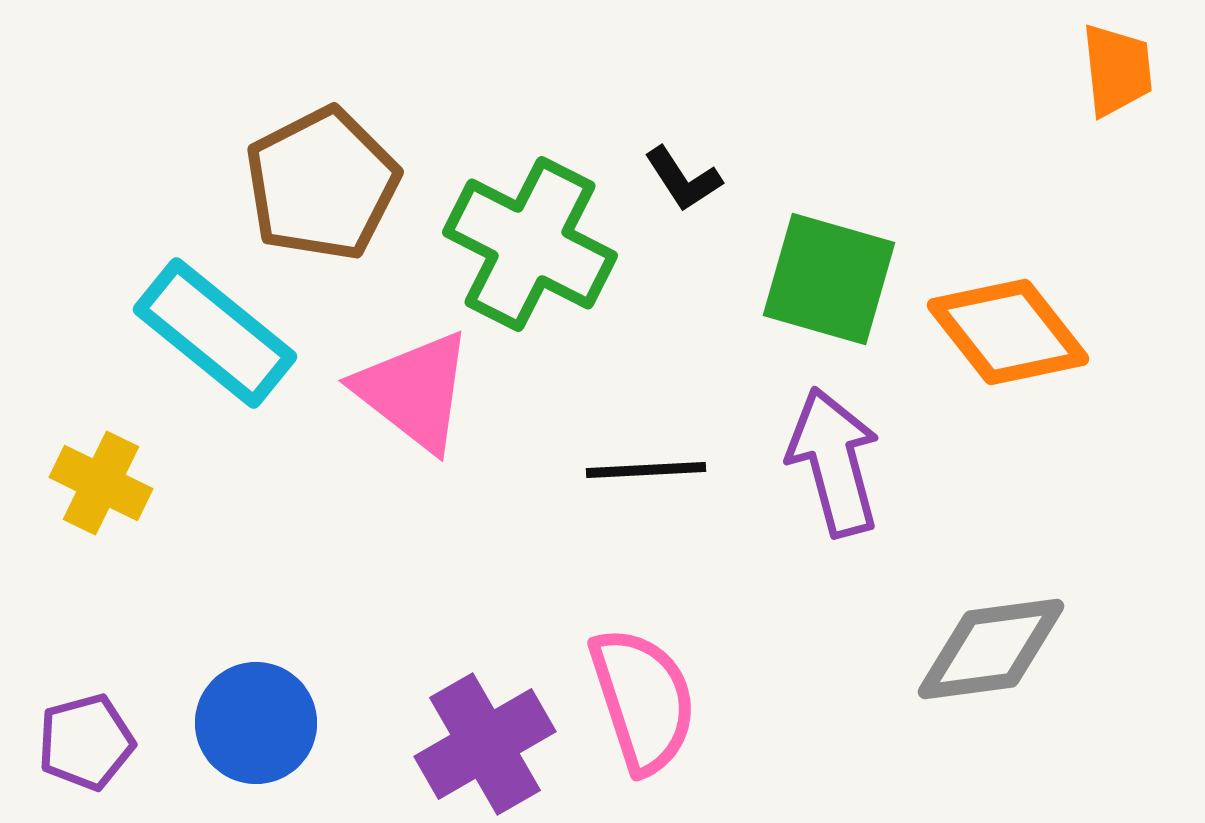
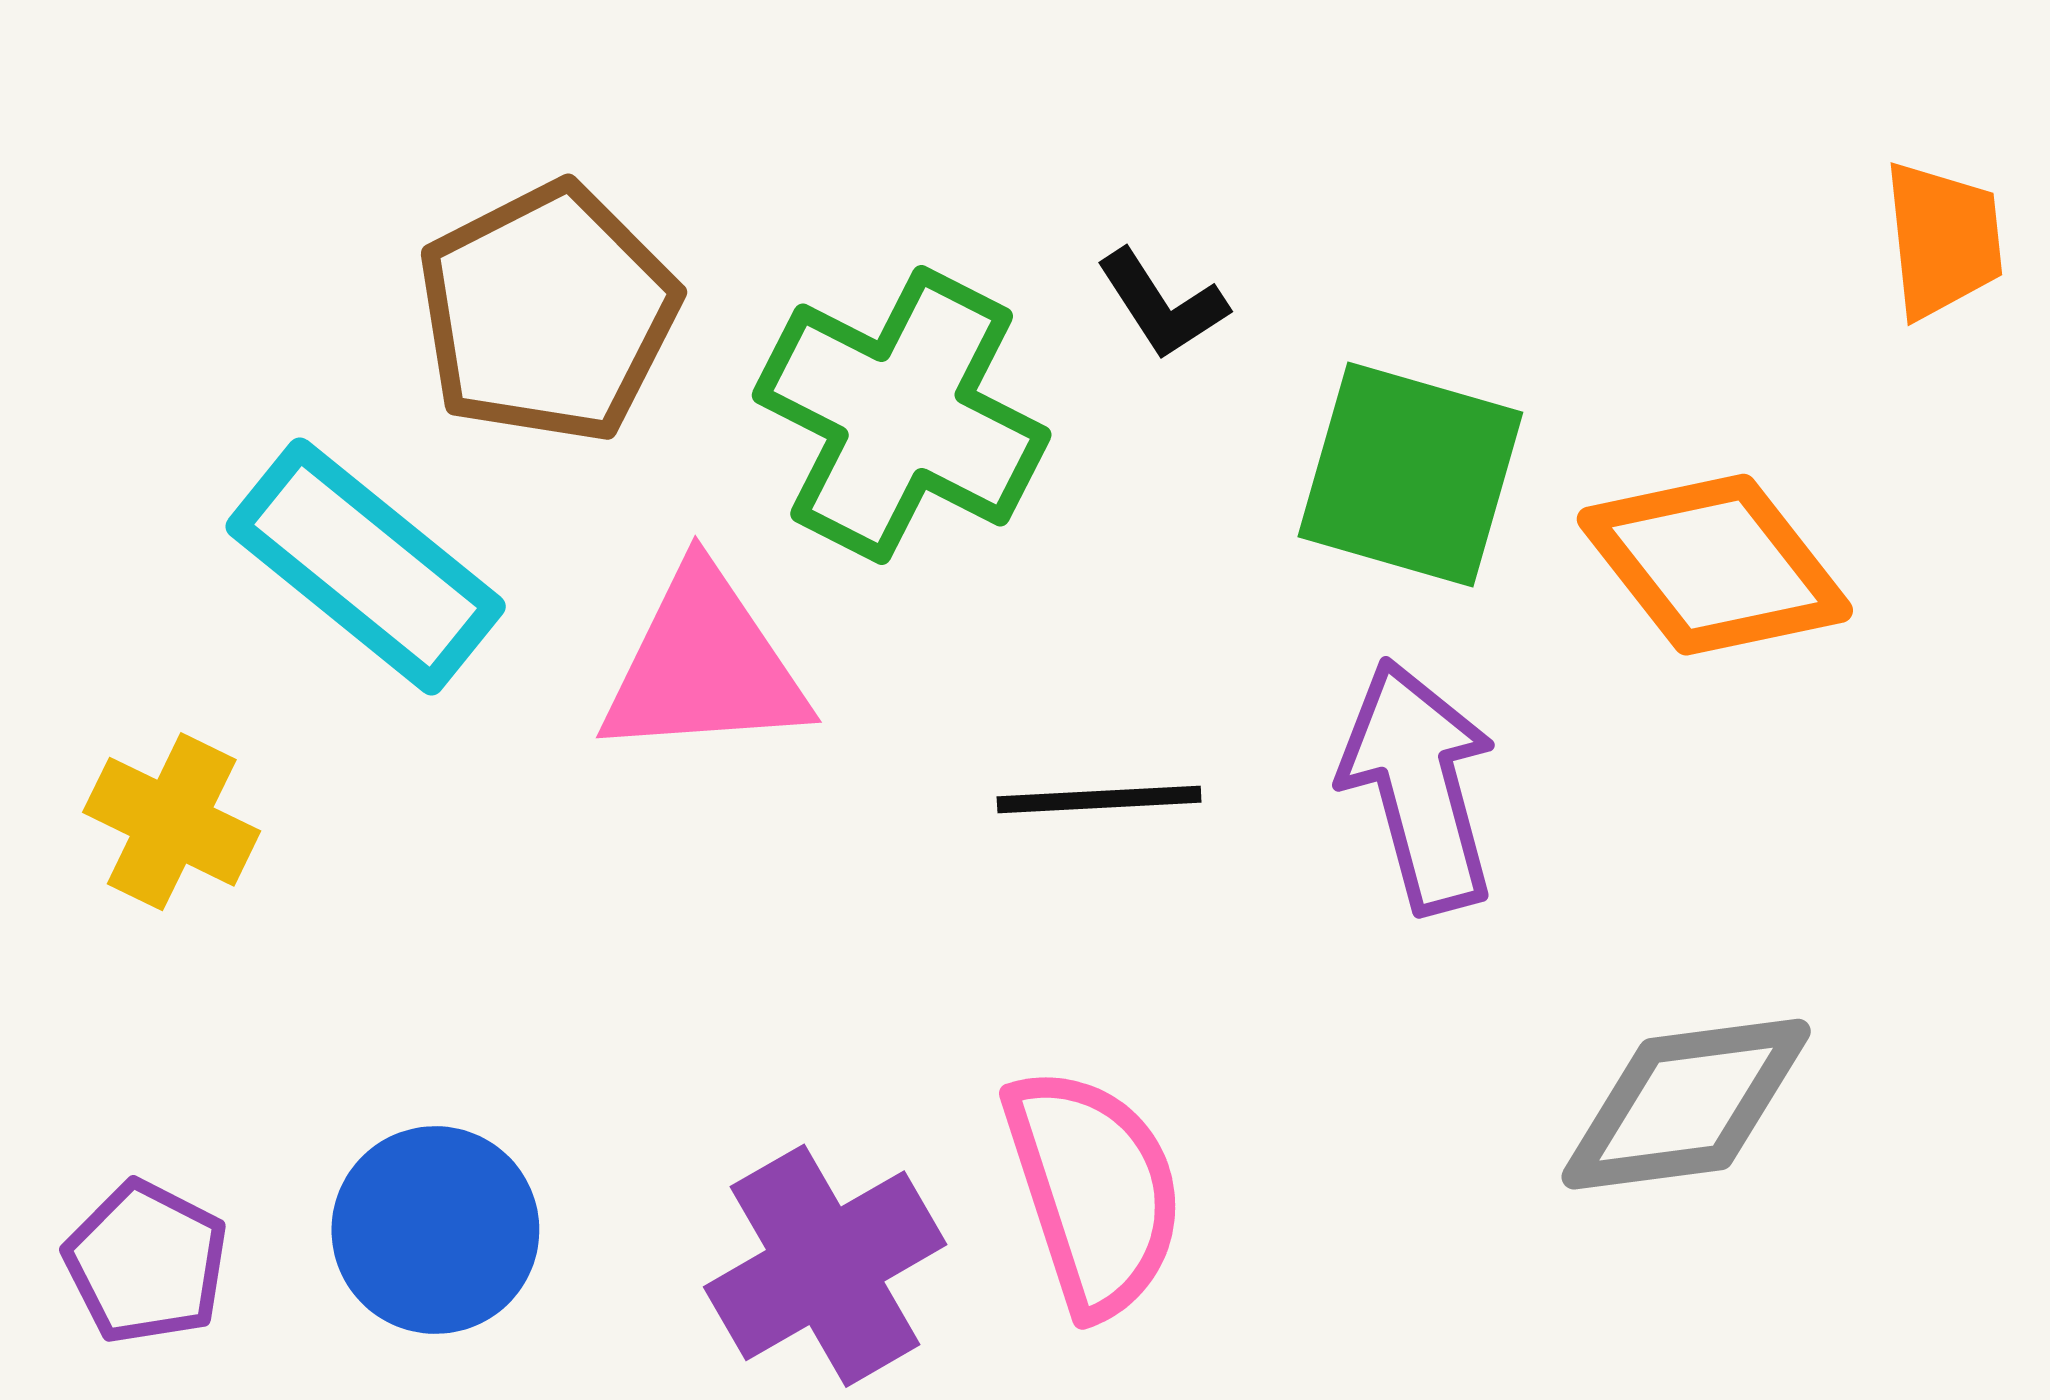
orange trapezoid: (1117, 70) -> (1943, 240), moved
pink triangle: (414, 391) -> (704, 665), turned -42
purple pentagon: (86, 742) -> (146, 1262), turned -30

